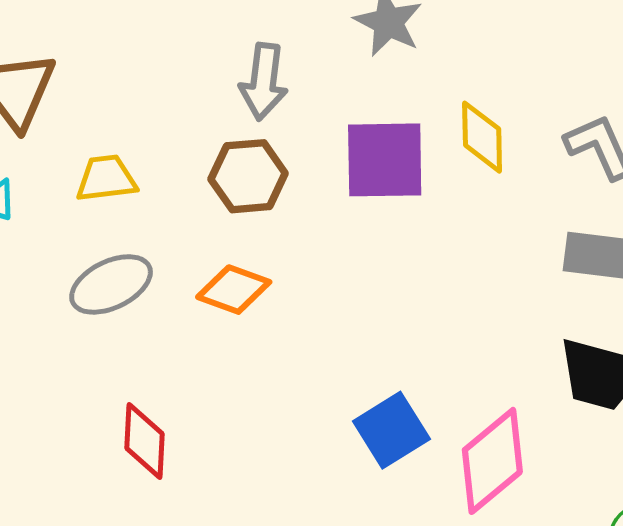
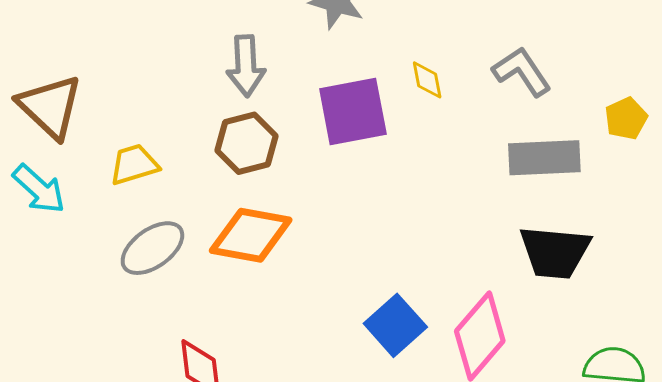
yellow diamond: (482, 137) -> (427, 80), size x0.7
orange diamond: (234, 290) -> (251, 235), size x1.4

